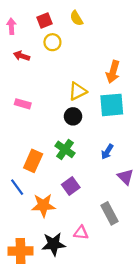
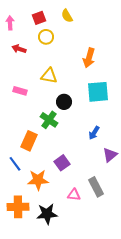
orange arrow: (113, 72) -> (89, 58), moved
yellow triangle: (78, 91) -> (49, 76), moved, turned 36
green cross: (65, 149) -> (49, 120), moved
purple triangle: (125, 177) -> (110, 155), turned 35
pink triangle: (81, 233) -> (74, 195), moved
orange cross: (21, 251) -> (18, 207), moved

